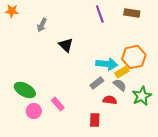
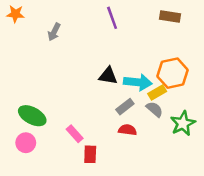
purple line: (100, 14) -> (112, 18), moved
black triangle: (66, 45) -> (108, 76), moved, turned -35
red semicircle: (110, 100) -> (128, 130), moved
pink circle: (34, 111) -> (26, 143), moved
red rectangle: (95, 120) -> (90, 154), moved

